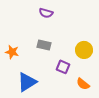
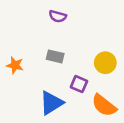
blue triangle: (27, 82) -> (51, 103), moved
orange semicircle: (83, 84) -> (104, 105), size x1.5

